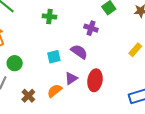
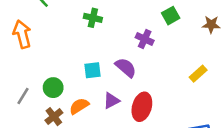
green circle: (15, 63) -> (53, 88), moved
orange semicircle: (55, 91) -> (79, 106), moved

